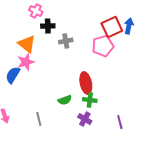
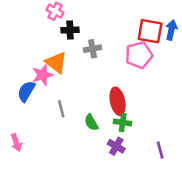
red square: (112, 27) -> (150, 31), turned 35
orange triangle: (27, 44) -> (56, 62), moved
green semicircle: (65, 100) -> (91, 123), turned 80
gray line: (39, 119) -> (61, 109), moved

